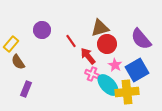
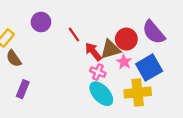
brown triangle: (100, 28) -> (110, 49), moved
red circle: (107, 44) -> (126, 39), moved
cyan ellipse: (108, 85) -> (101, 94), moved

